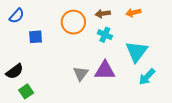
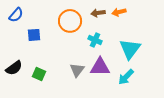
orange arrow: (133, 13) -> (119, 12), moved
cyan cross: (105, 35) -> (95, 40), moved
cyan arrow: (147, 77) -> (126, 77), moved
green square: (26, 91) -> (39, 74), moved, turned -32

